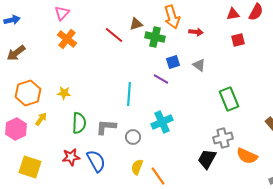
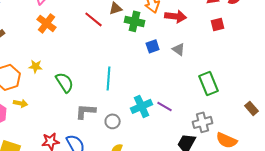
red arrow: (196, 32) -> (176, 16), size x1.5
purple line: (161, 79) -> (165, 106), moved
yellow star: (64, 93) -> (36, 66), moved
yellow arrow: (41, 119) -> (21, 103), turned 64
green semicircle: (79, 123) -> (65, 82), moved, turned -35

